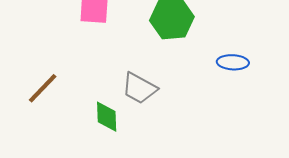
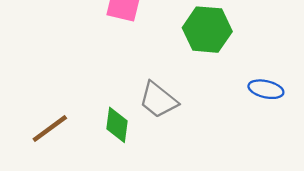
brown line: (43, 88) -> (50, 129), moved

